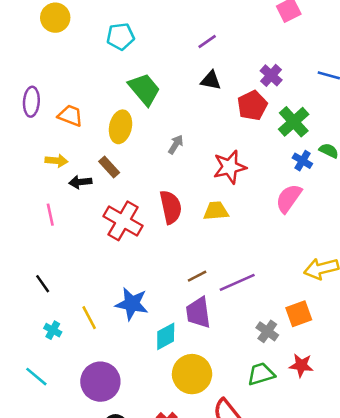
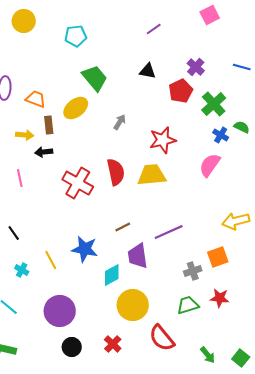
purple line: (207, 41) -> (154, 29), moved
yellow ellipse: (120, 127) -> (76, 108), turned 40
brown rectangle: (109, 167) -> (49, 125), moved, turned 36
yellow trapezoid: (216, 211) -> (152, 175), size x1.4
brown line: (197, 276) -> (123, 227), moved
gray cross: (267, 331) -> (193, 271), turned 36

